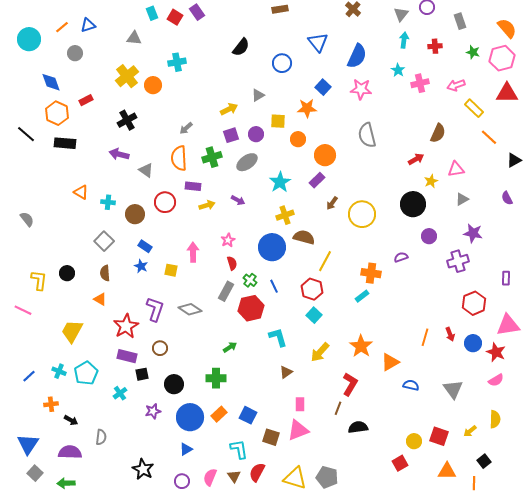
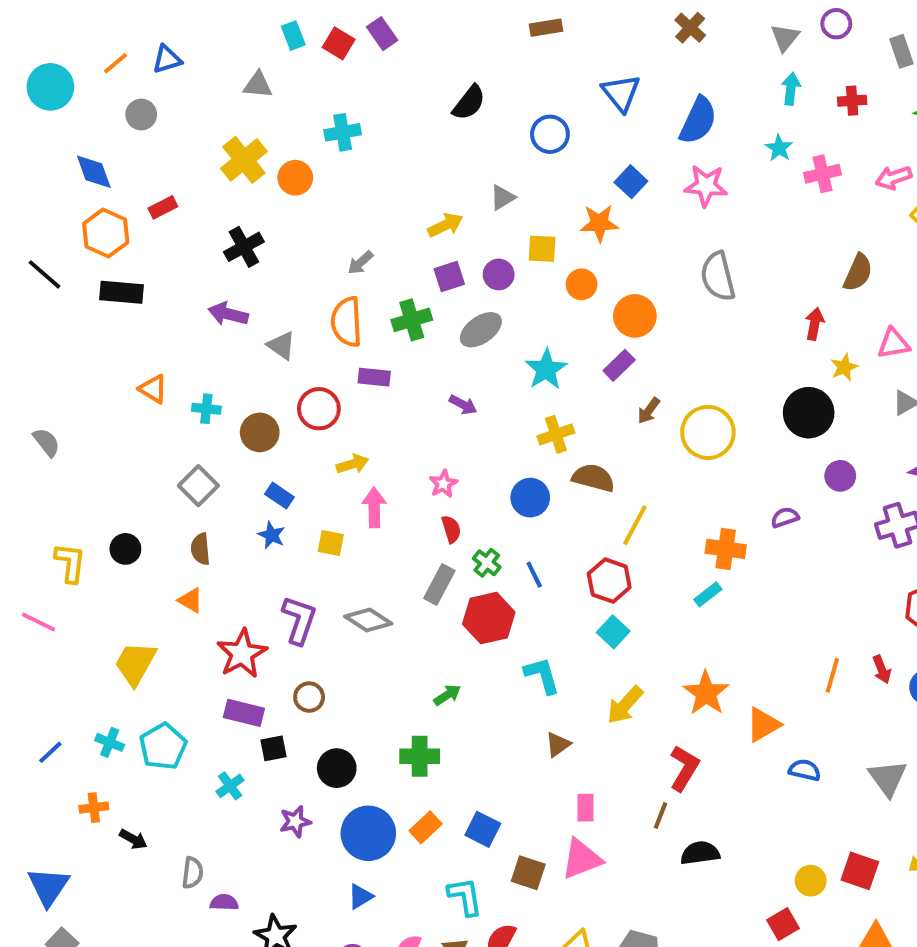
red arrow: (416, 159) -> (815, 324), turned -49
yellow arrow: (207, 205) -> (353, 464), moved
blue circle: (272, 247) -> (530, 498), size x0.7
purple semicircle: (70, 452) -> (224, 902), moved, size x0.6

